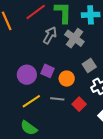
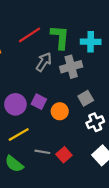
gray cross: (74, 38) -> (71, 67), turned 36
gray line: (57, 99) -> (42, 152), moved
red square: (79, 104) -> (64, 155), moved

